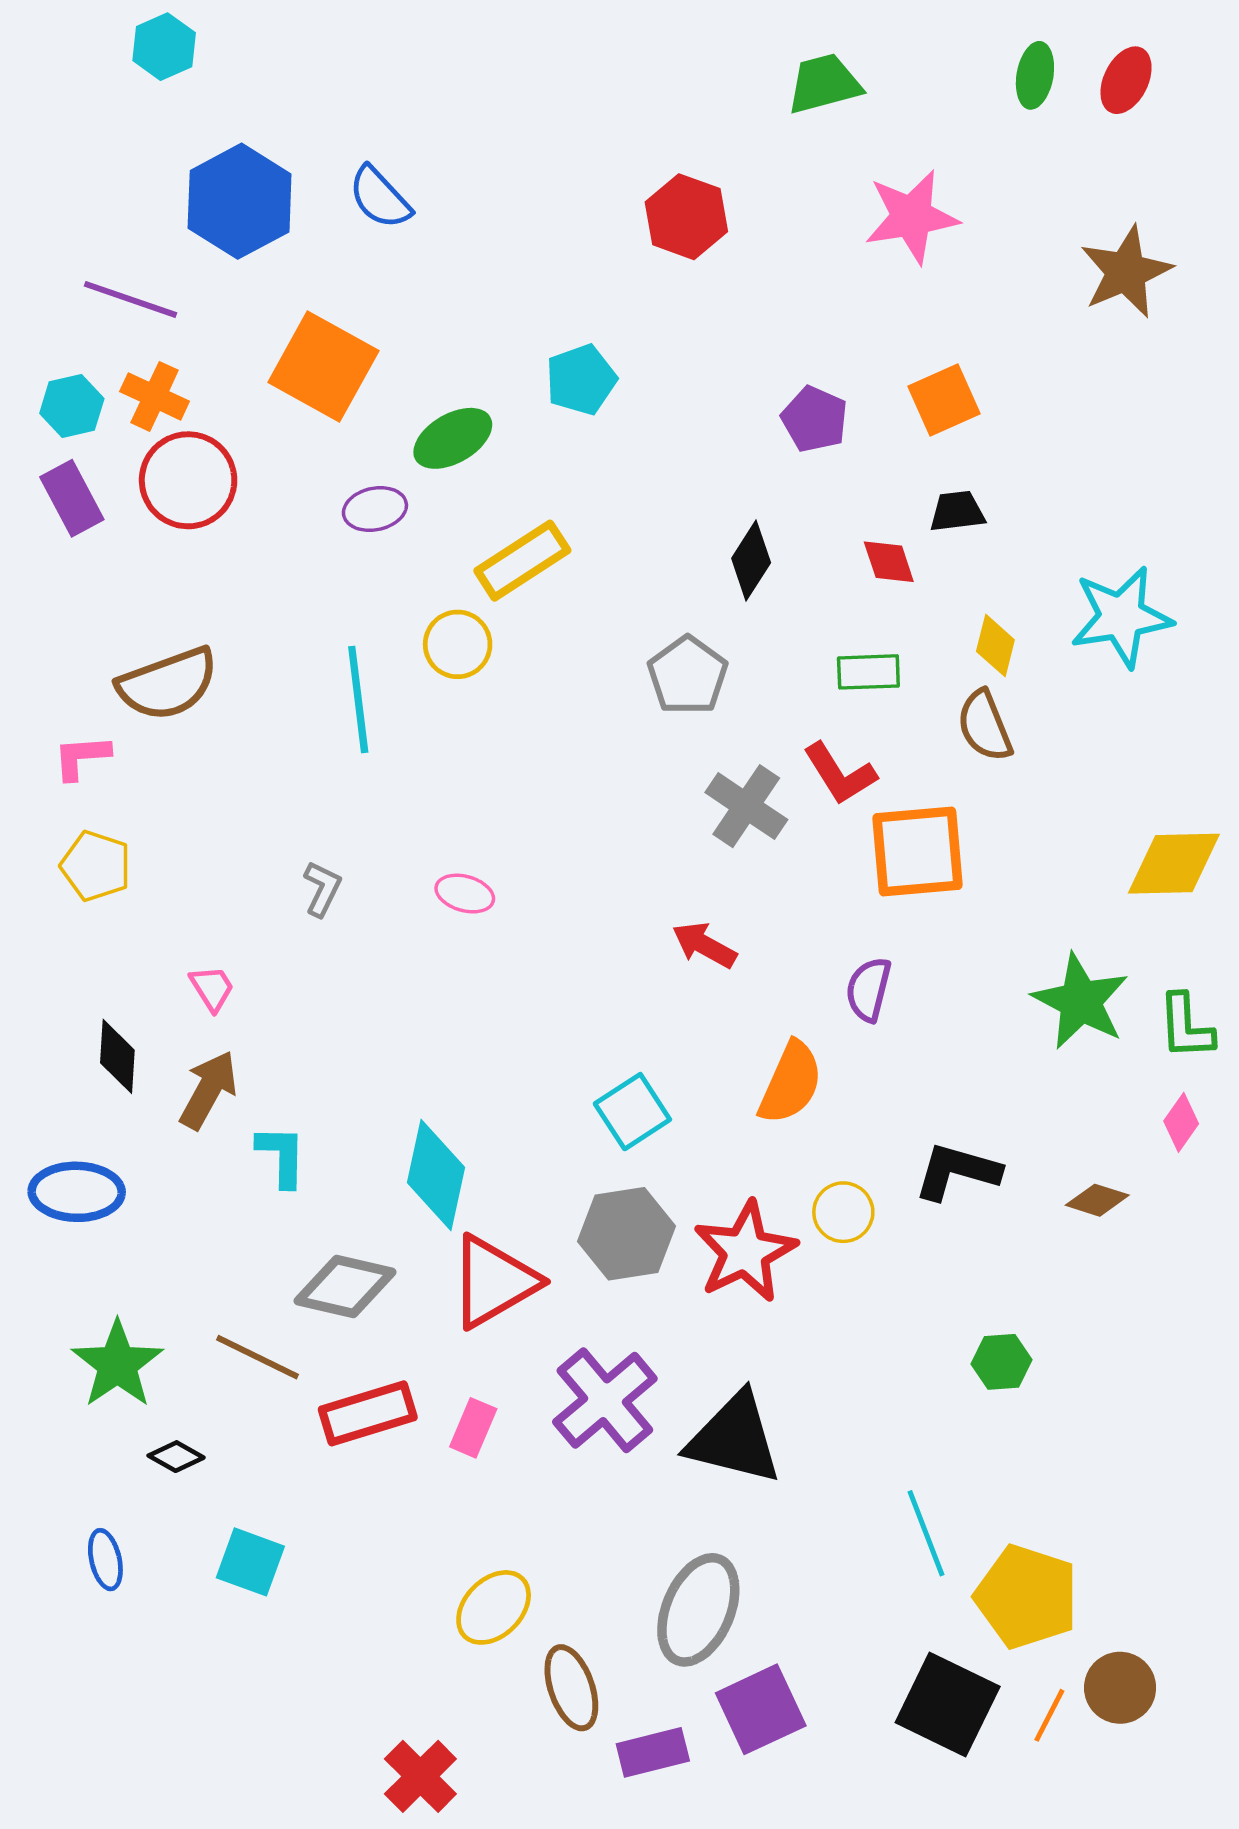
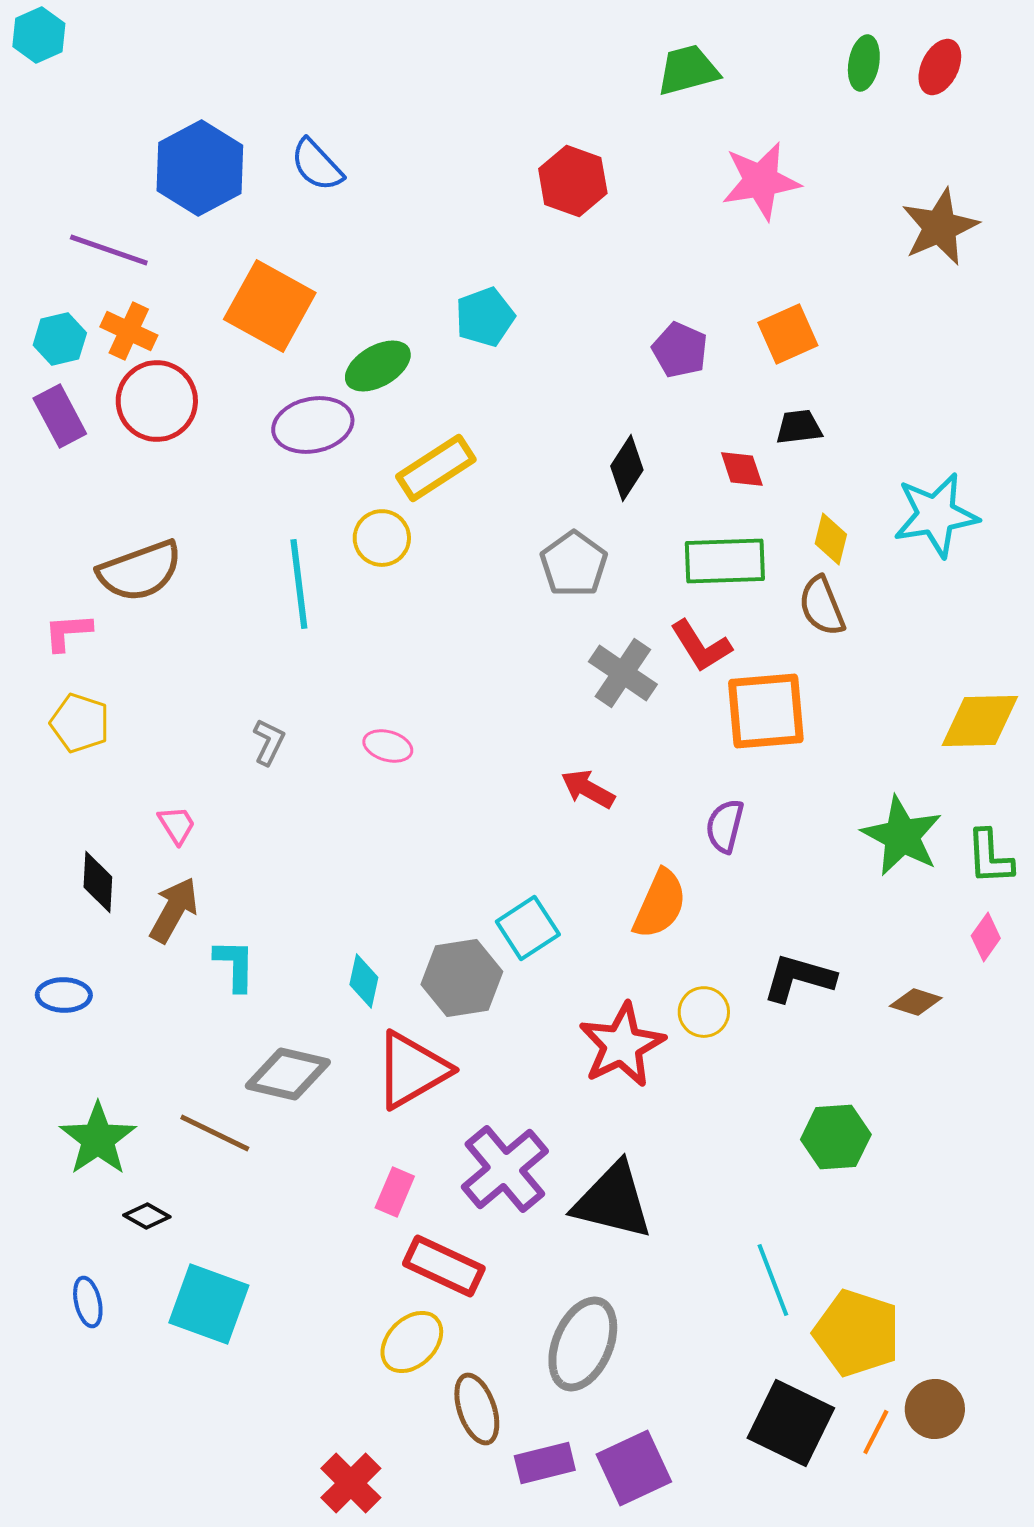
cyan hexagon: (164, 47) -> (39, 35), moved
purple ellipse: (375, 509) -> (313, 425), size x1.5
green rectangle: (868, 672) -> (725, 561), size x1.5
cyan diamond: (436, 1175) -> (364, 981), size x0.6
blue ellipse: (77, 1192) -> (64, 995), size x0.7
gray hexagon: (626, 1234) -> (462, 978), moved
green hexagon: (1001, 1362) -> (836, 1137), size x1.4
red rectangle: (368, 1413) -> (444, 1266), moved, turned 42
cyan square: (250, 1562) -> (209, 1304), size x1.4
purple square: (761, 1709) -> (634, 1468), moved

